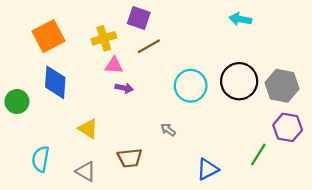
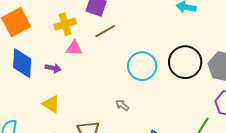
purple arrow: (124, 88) -> (53, 68), moved

